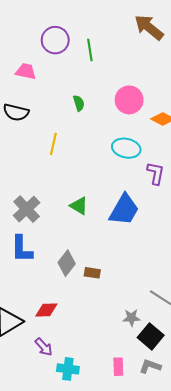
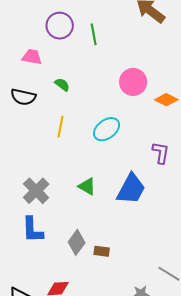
green semicircle: (79, 103) -> (62, 85), moved, turned -35
cyan ellipse: (126, 148) -> (107, 129), moved, turned -48

